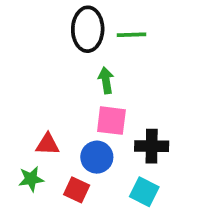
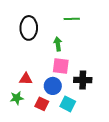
black ellipse: (88, 29) -> (29, 28), moved
cyan square: (144, 192) -> (68, 104), moved

